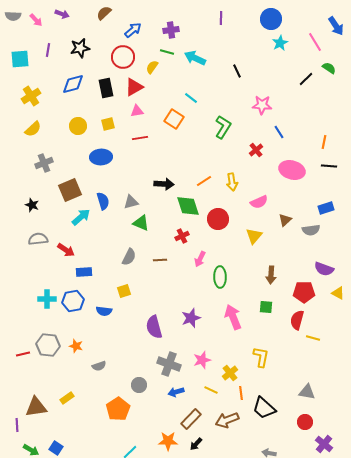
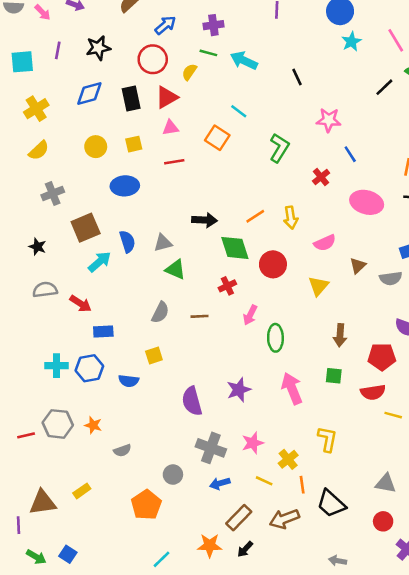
red semicircle: (297, 320) -> (373, 392), turned -114

